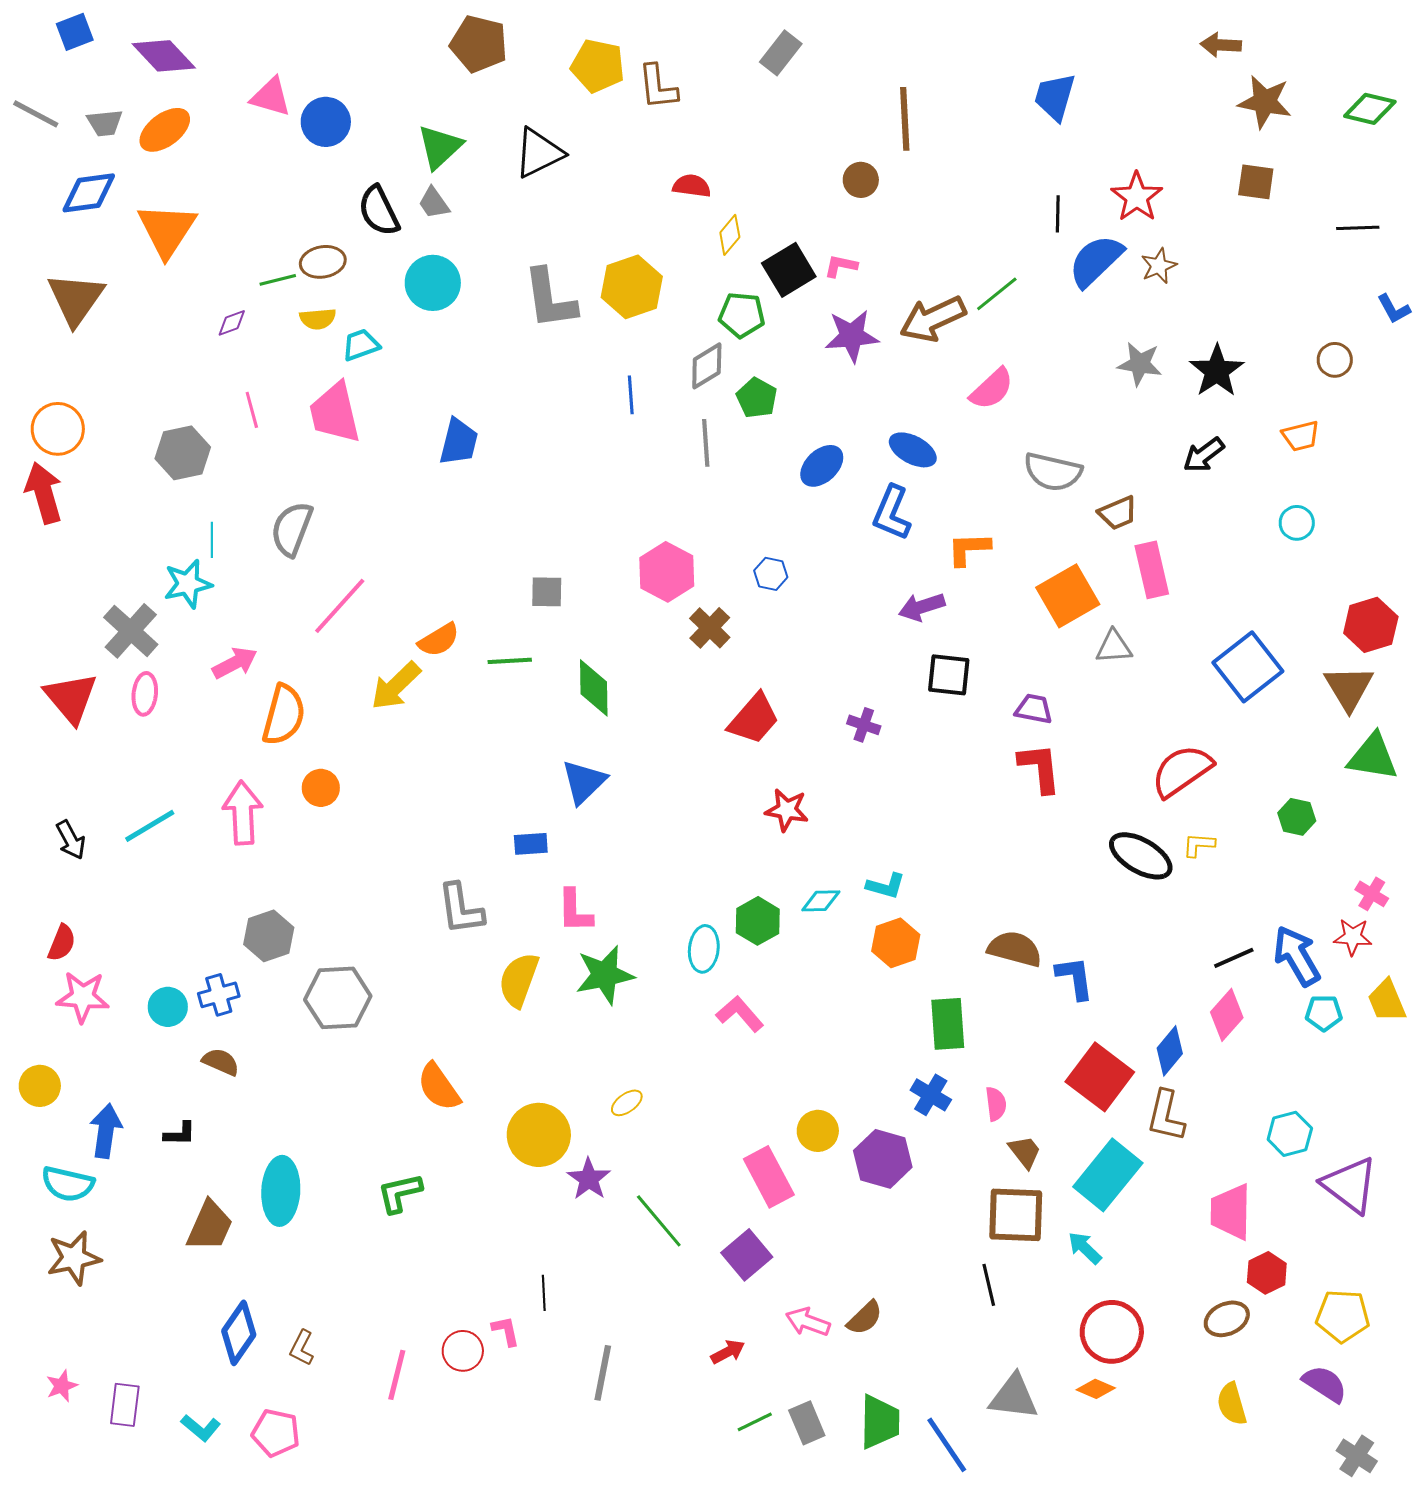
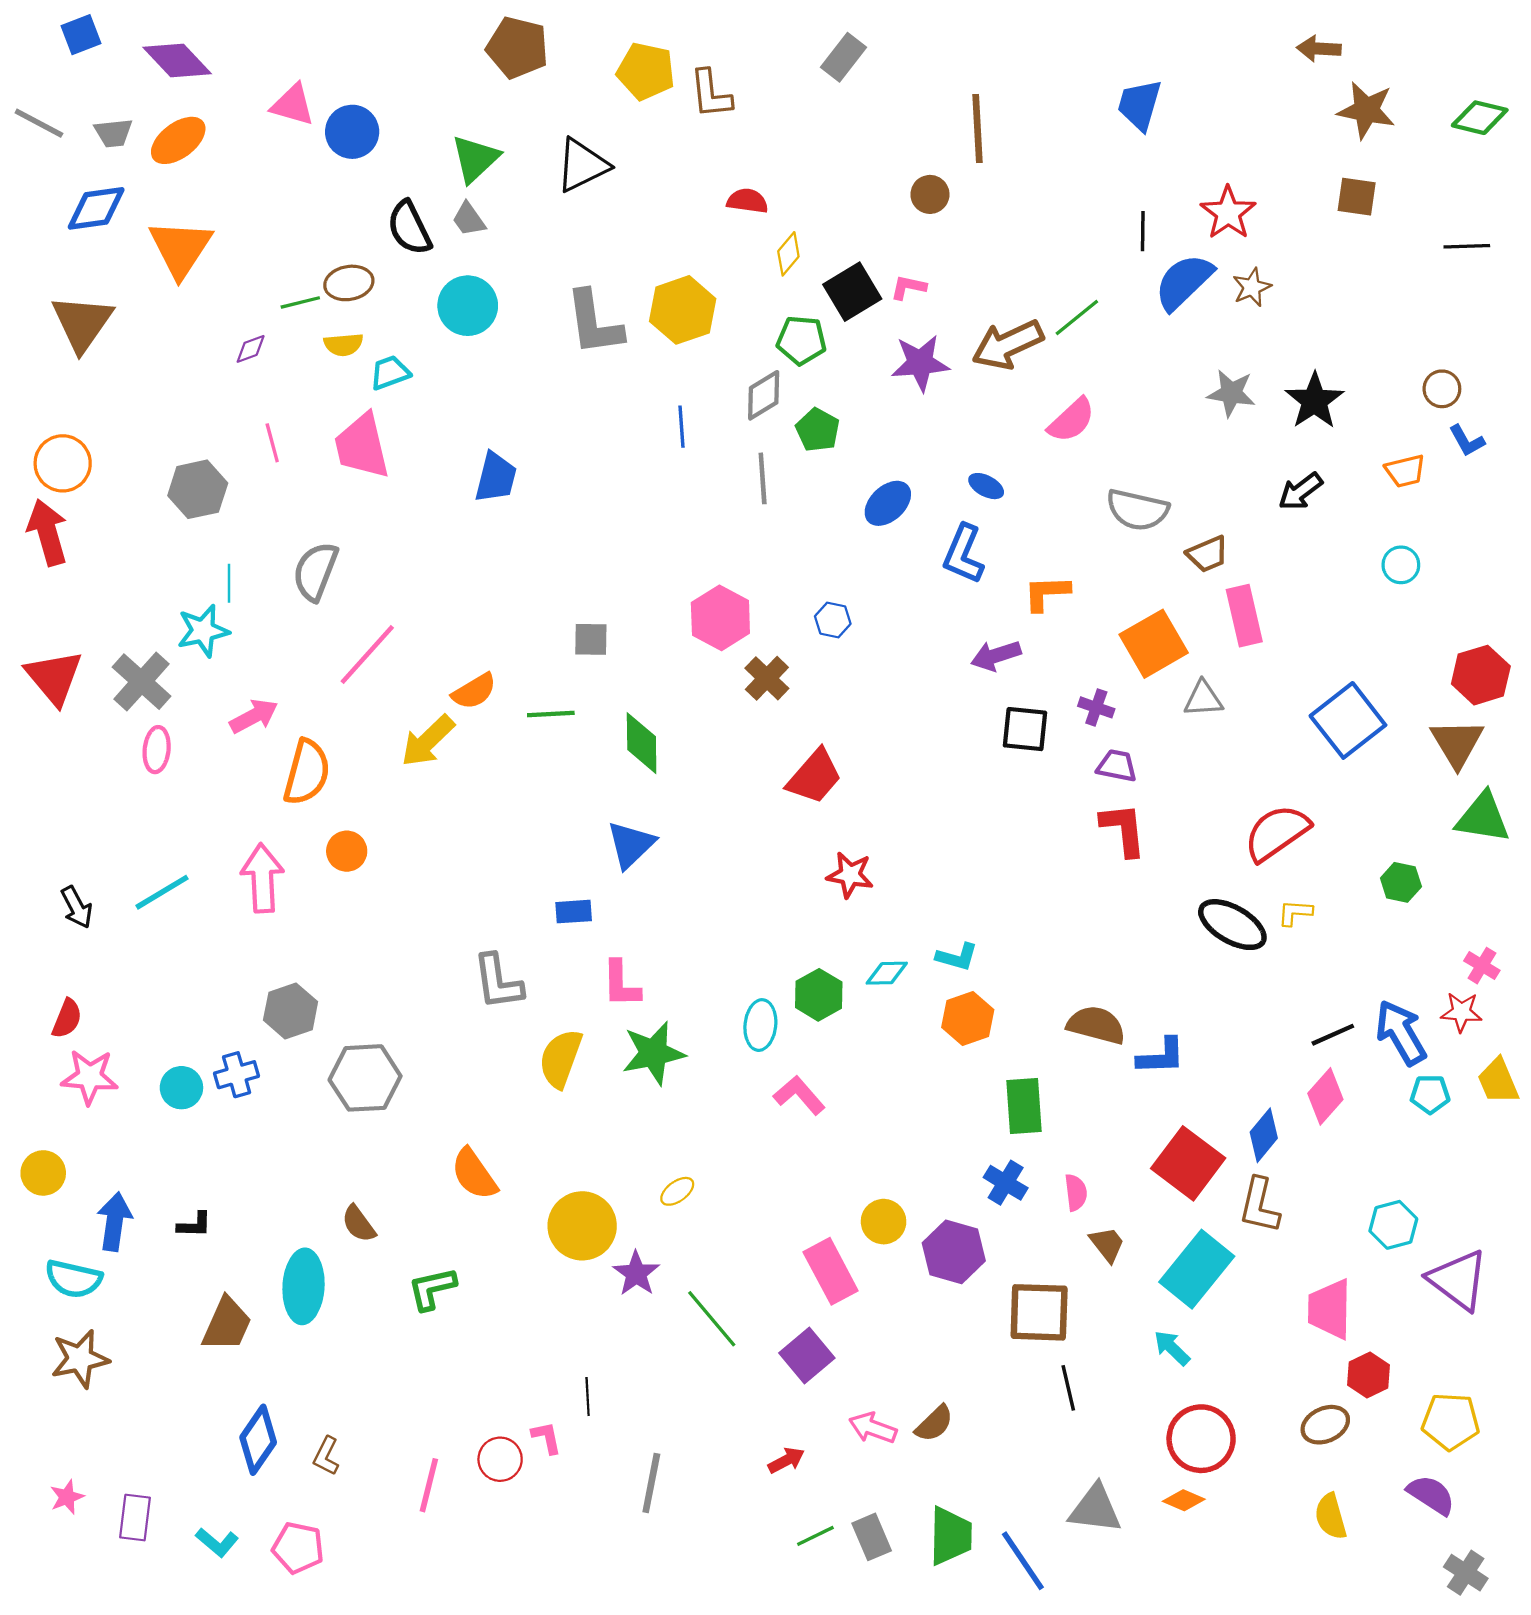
blue L-shape: (1394, 309) -> (1467, 441), moved
blue ellipse: (913, 450) -> (986, 486), size x0.7
red triangle: (71, 698) -> (54, 677), moved
purple cross: (864, 725) -> (1096, 707), moved
blue L-shape: (1075, 978) -> (1161, 1056), turned 96
brown semicircle: (221, 1062) -> (359, 1224), moved, turned -150
brown square: (1016, 1215) -> (1039, 1312), moved

